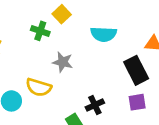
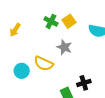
yellow square: (62, 14) -> (69, 21), moved

